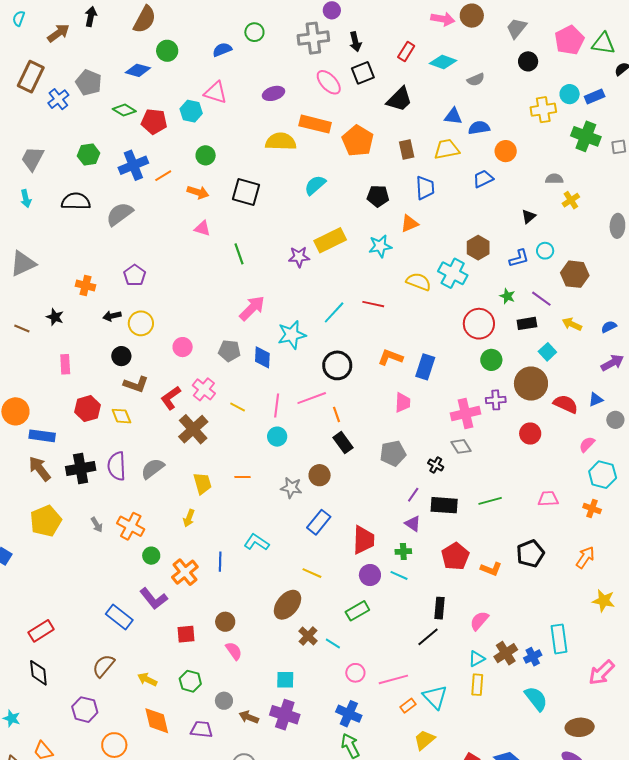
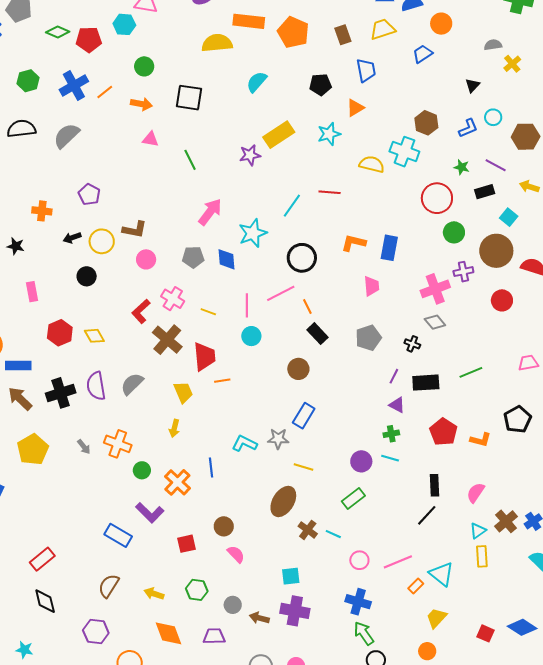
brown L-shape: (136, 384) -> (135, 230), moved
gray star: (291, 488) -> (278, 439), moved
red trapezoid: (364, 540) -> (204, 356), moved

